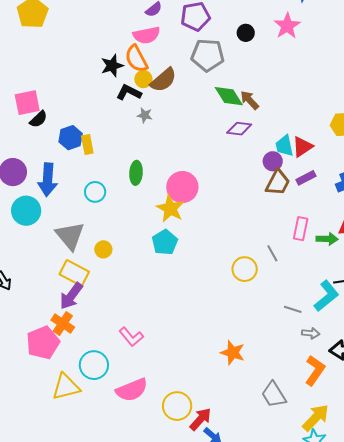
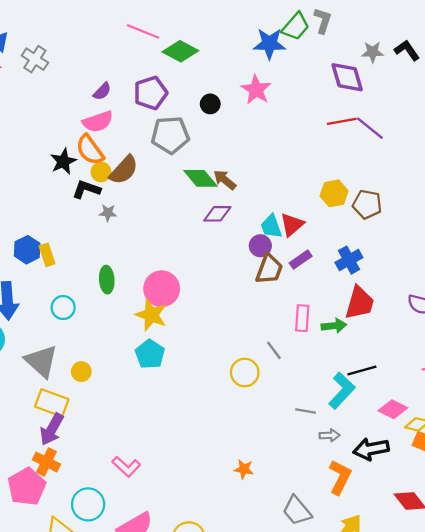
orange star: (233, 353) -> (244, 469), size x0.7

